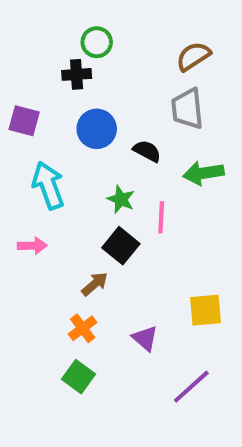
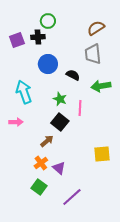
purple square: (24, 121) -> (17, 40), moved, turned -35
purple triangle: (145, 338) -> (59, 168), moved
purple line: (191, 387) -> (72, 197), moved

